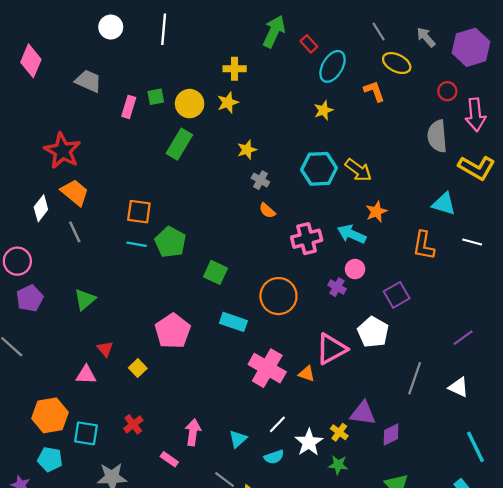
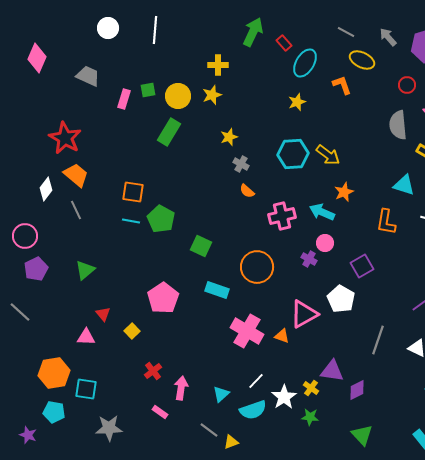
gray line: (379, 32) -> (346, 32), turned -30
red cross: (133, 424) -> (153, 371), moved
cyan semicircle: (274, 457) -> (253, 410), size x1.5

